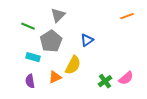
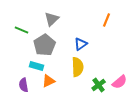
orange line: (127, 16) -> (107, 20), moved, turned -48
cyan rectangle: (33, 57) -> (37, 66), moved
yellow semicircle: (73, 65) -> (78, 67), moved, turned -30

